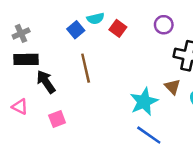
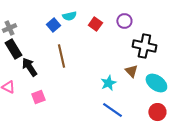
red square: (118, 28) -> (95, 24), moved
black rectangle: (26, 59) -> (13, 49), turned 60
cyan star: (144, 102) -> (108, 83), size x0.7

